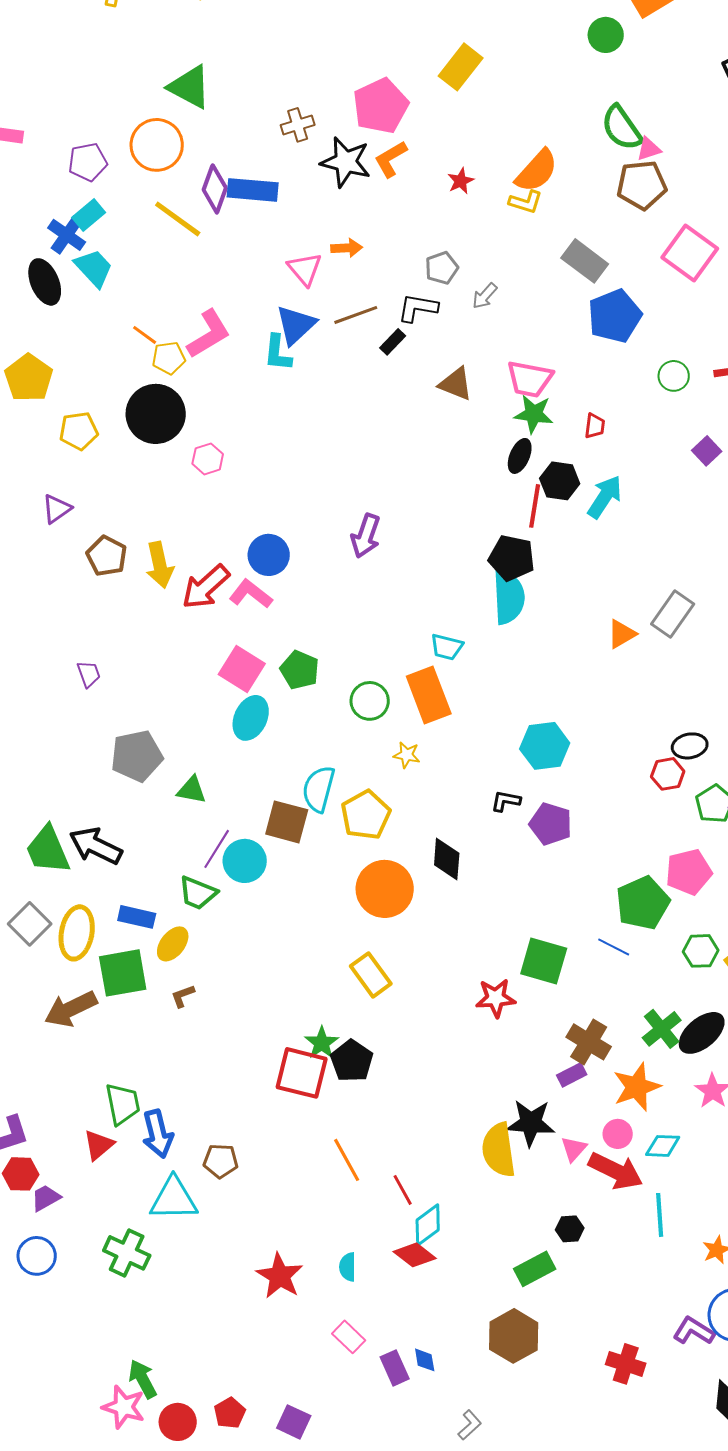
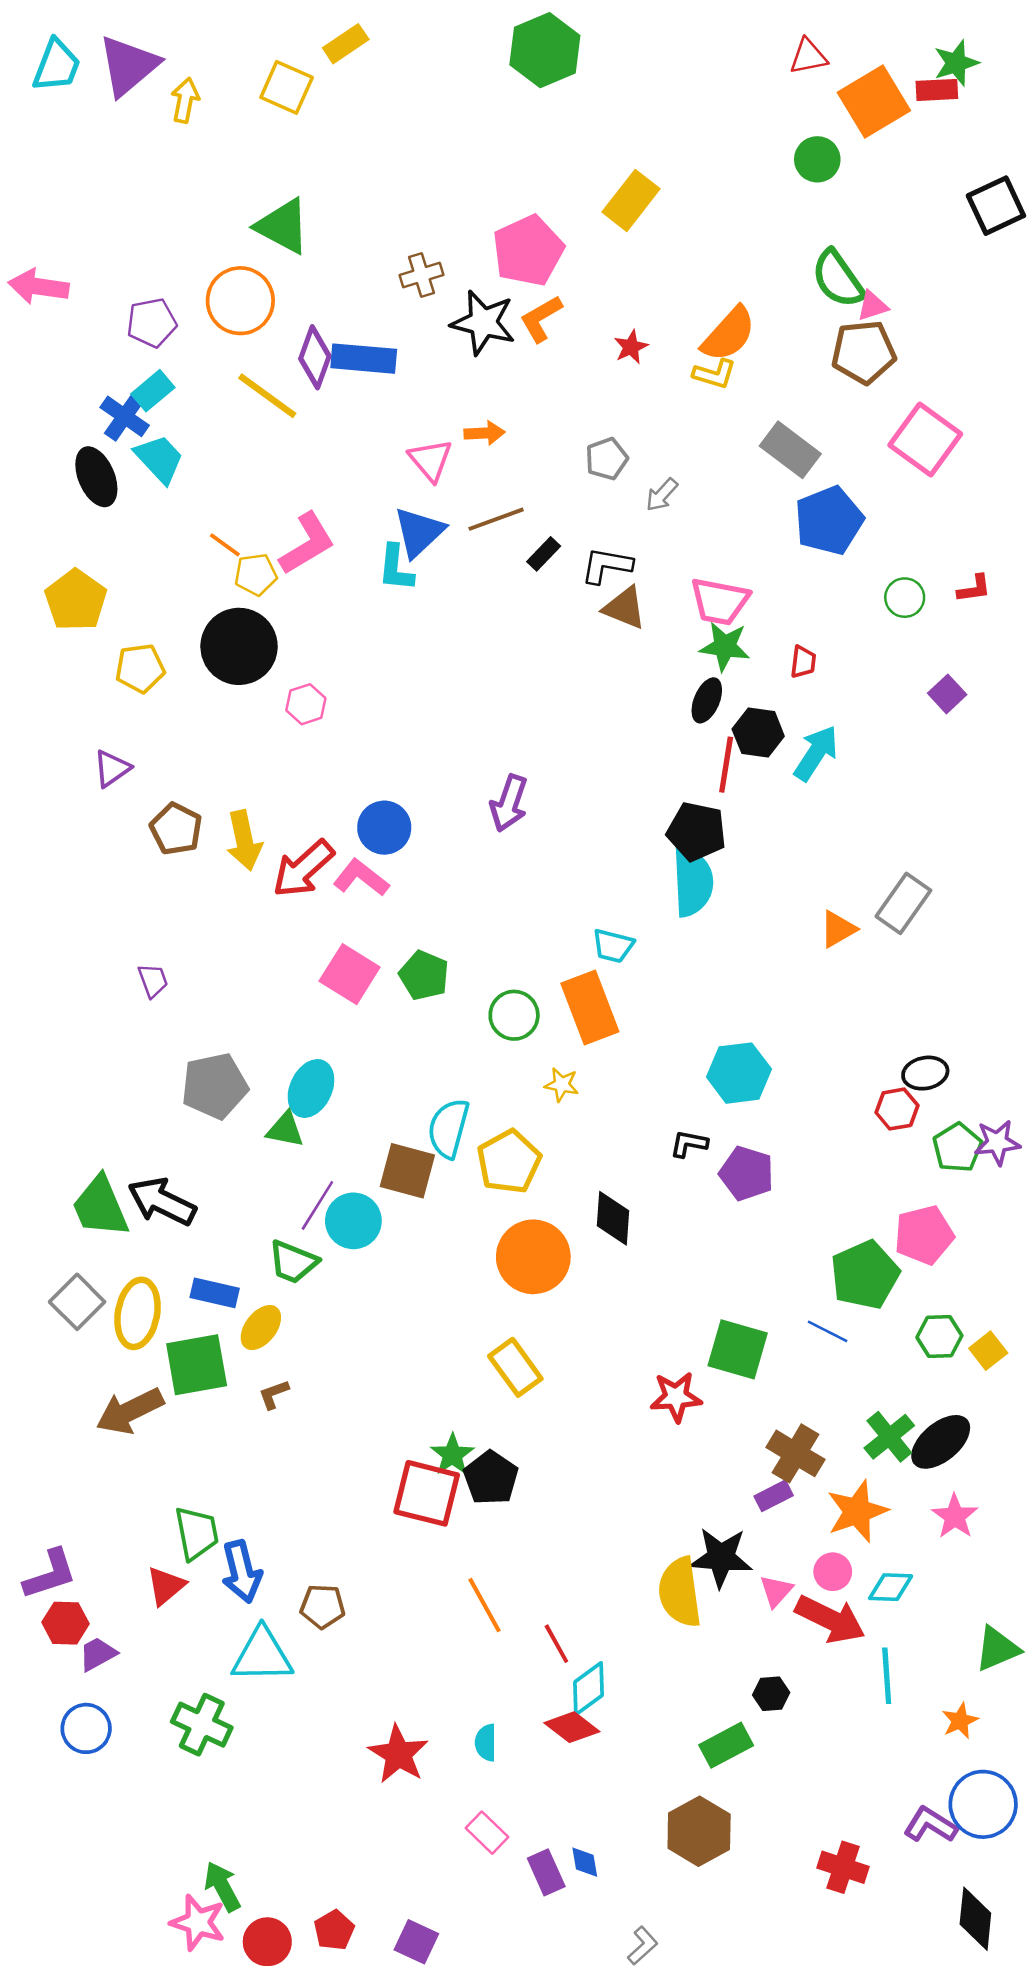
black L-shape: (418, 308) -> (607, 565), moved
cyan ellipse: (251, 718) -> (311, 1088), moved

